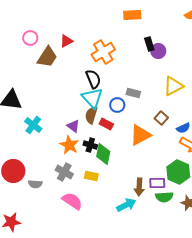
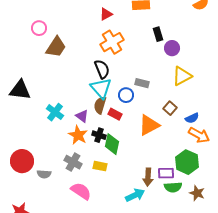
red triangle: (66, 41) -> (106, 14), moved
purple circle: (158, 51) -> (172, 48), moved
cyan cross: (33, 125) -> (55, 112), moved

